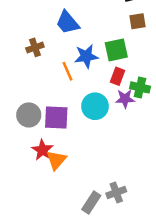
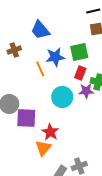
purple square: (56, 117) -> (26, 118), moved
red star: (42, 150) -> (50, 132), moved
orange triangle: (56, 160) -> (43, 148), moved

